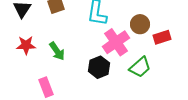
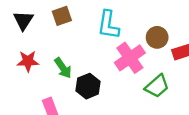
black hexagon: (99, 67) -> (88, 86), moved

